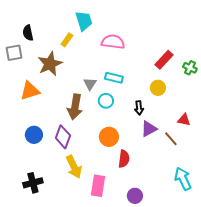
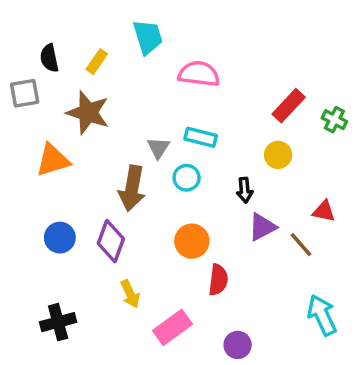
yellow rectangle: (67, 40) -> (97, 62), moved
brown star: (50, 64) -> (88, 113), turned -30
yellow arrow: (74, 167) -> (130, 294), size x0.7
pink rectangle: (98, 186) -> (172, 327), turned 45

